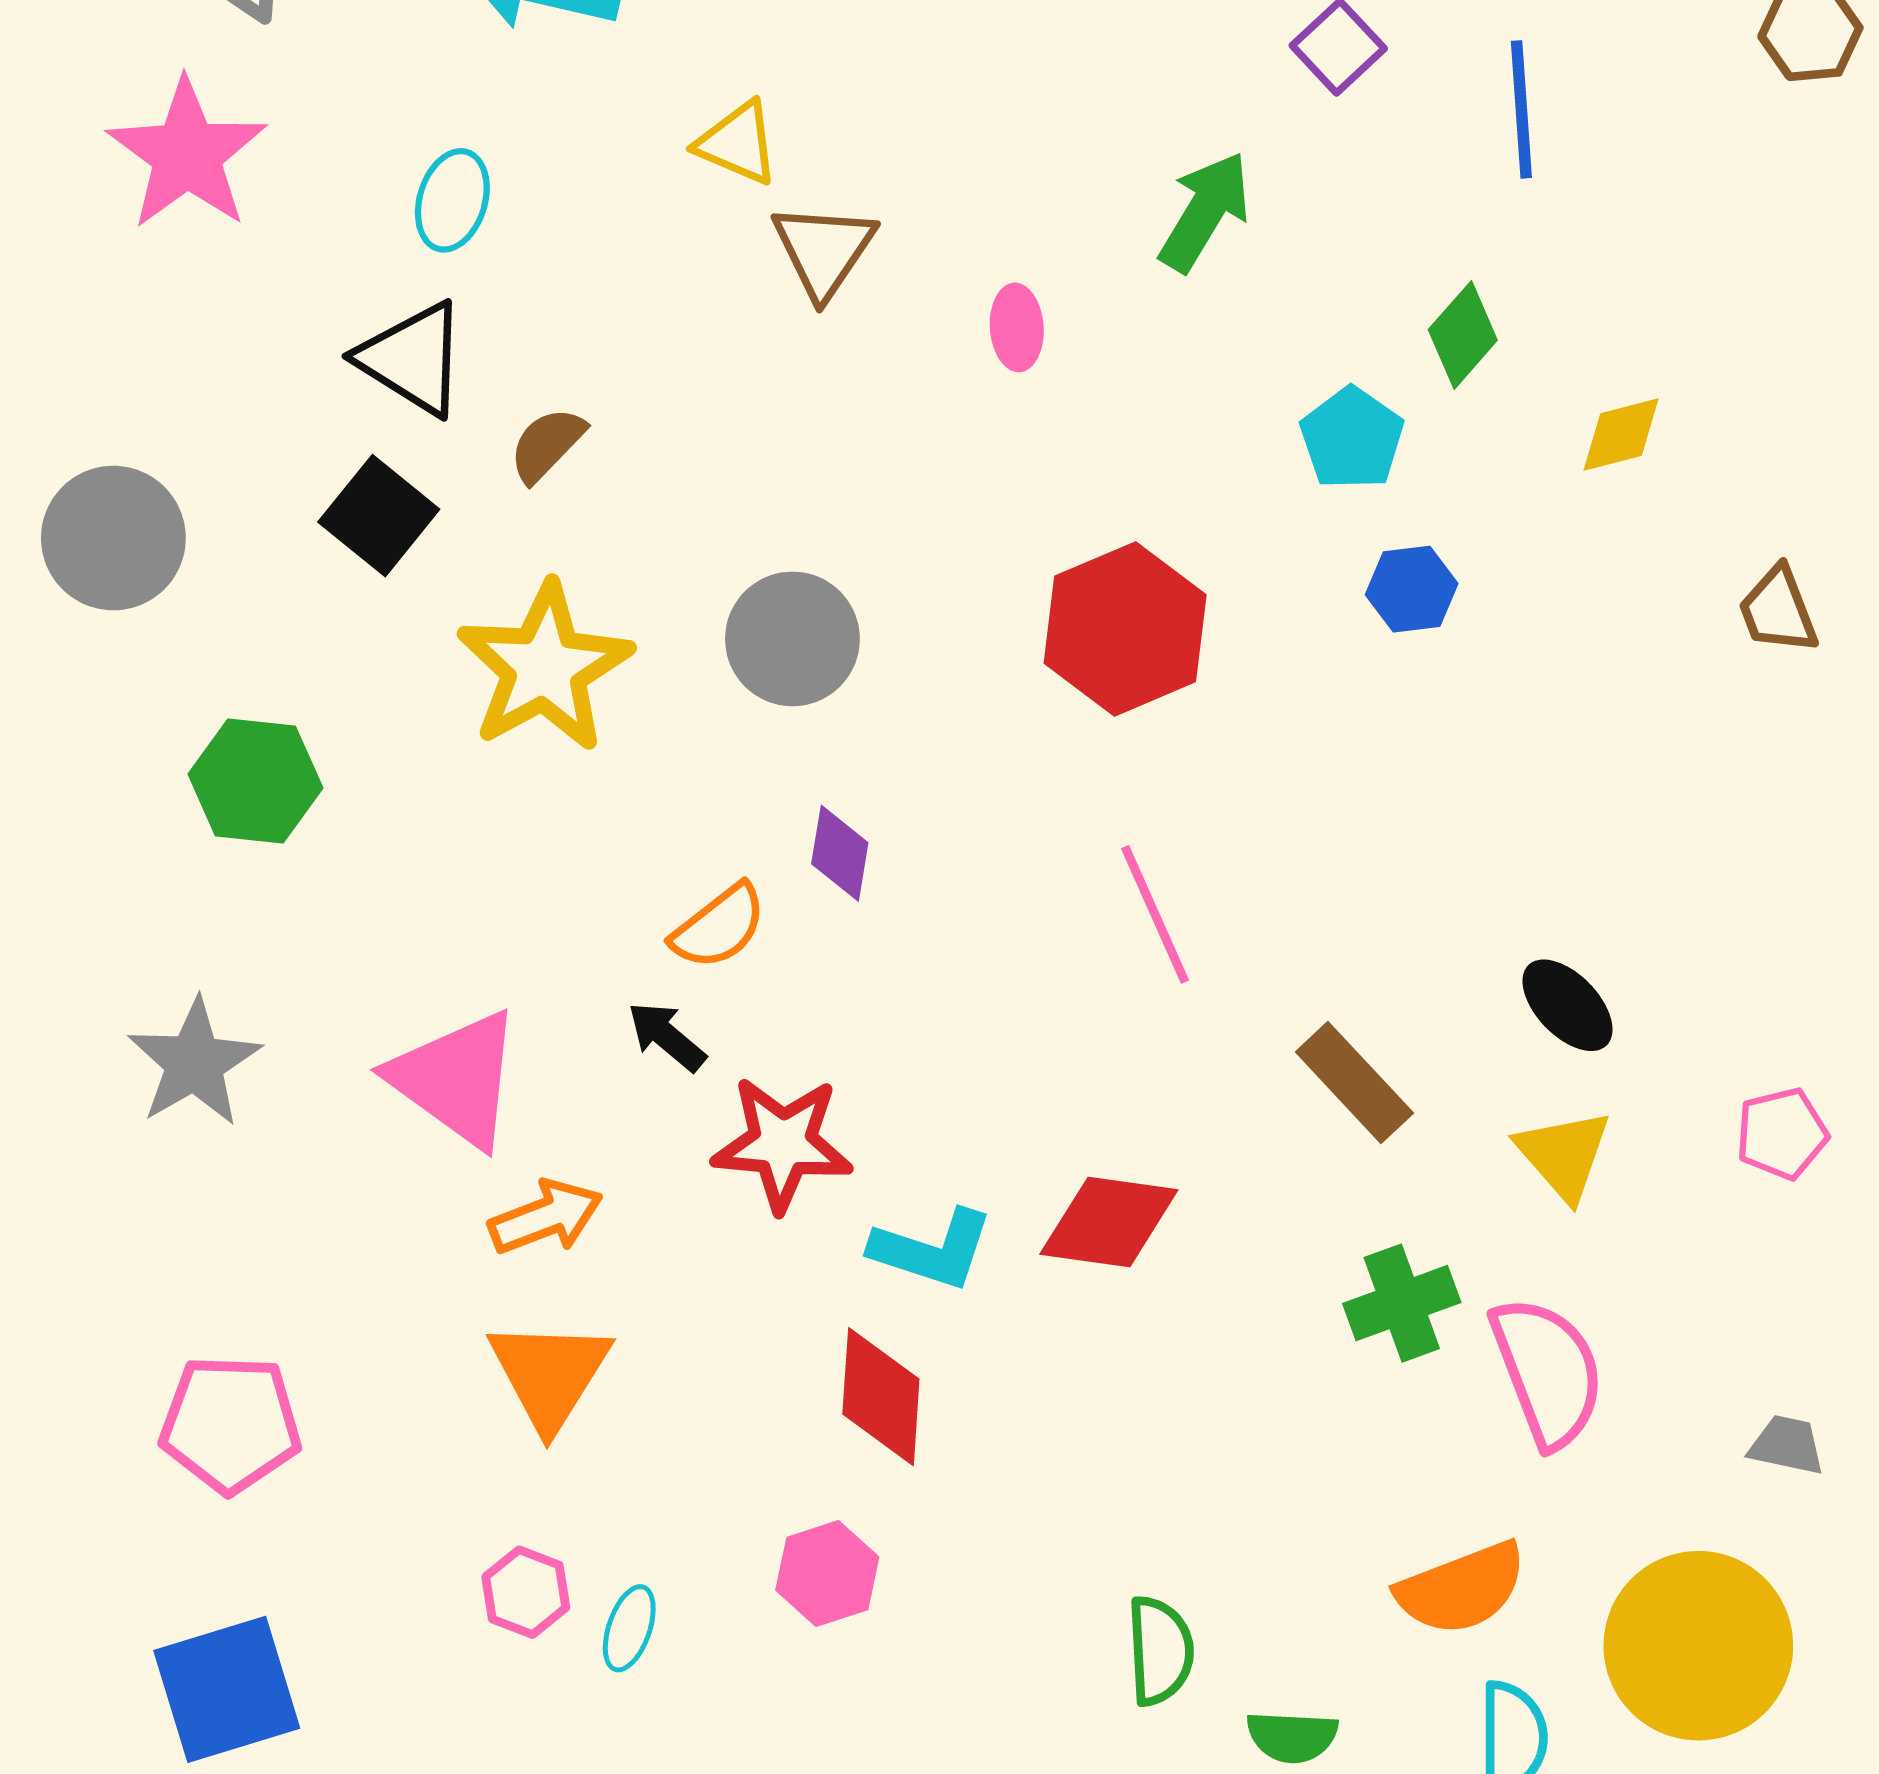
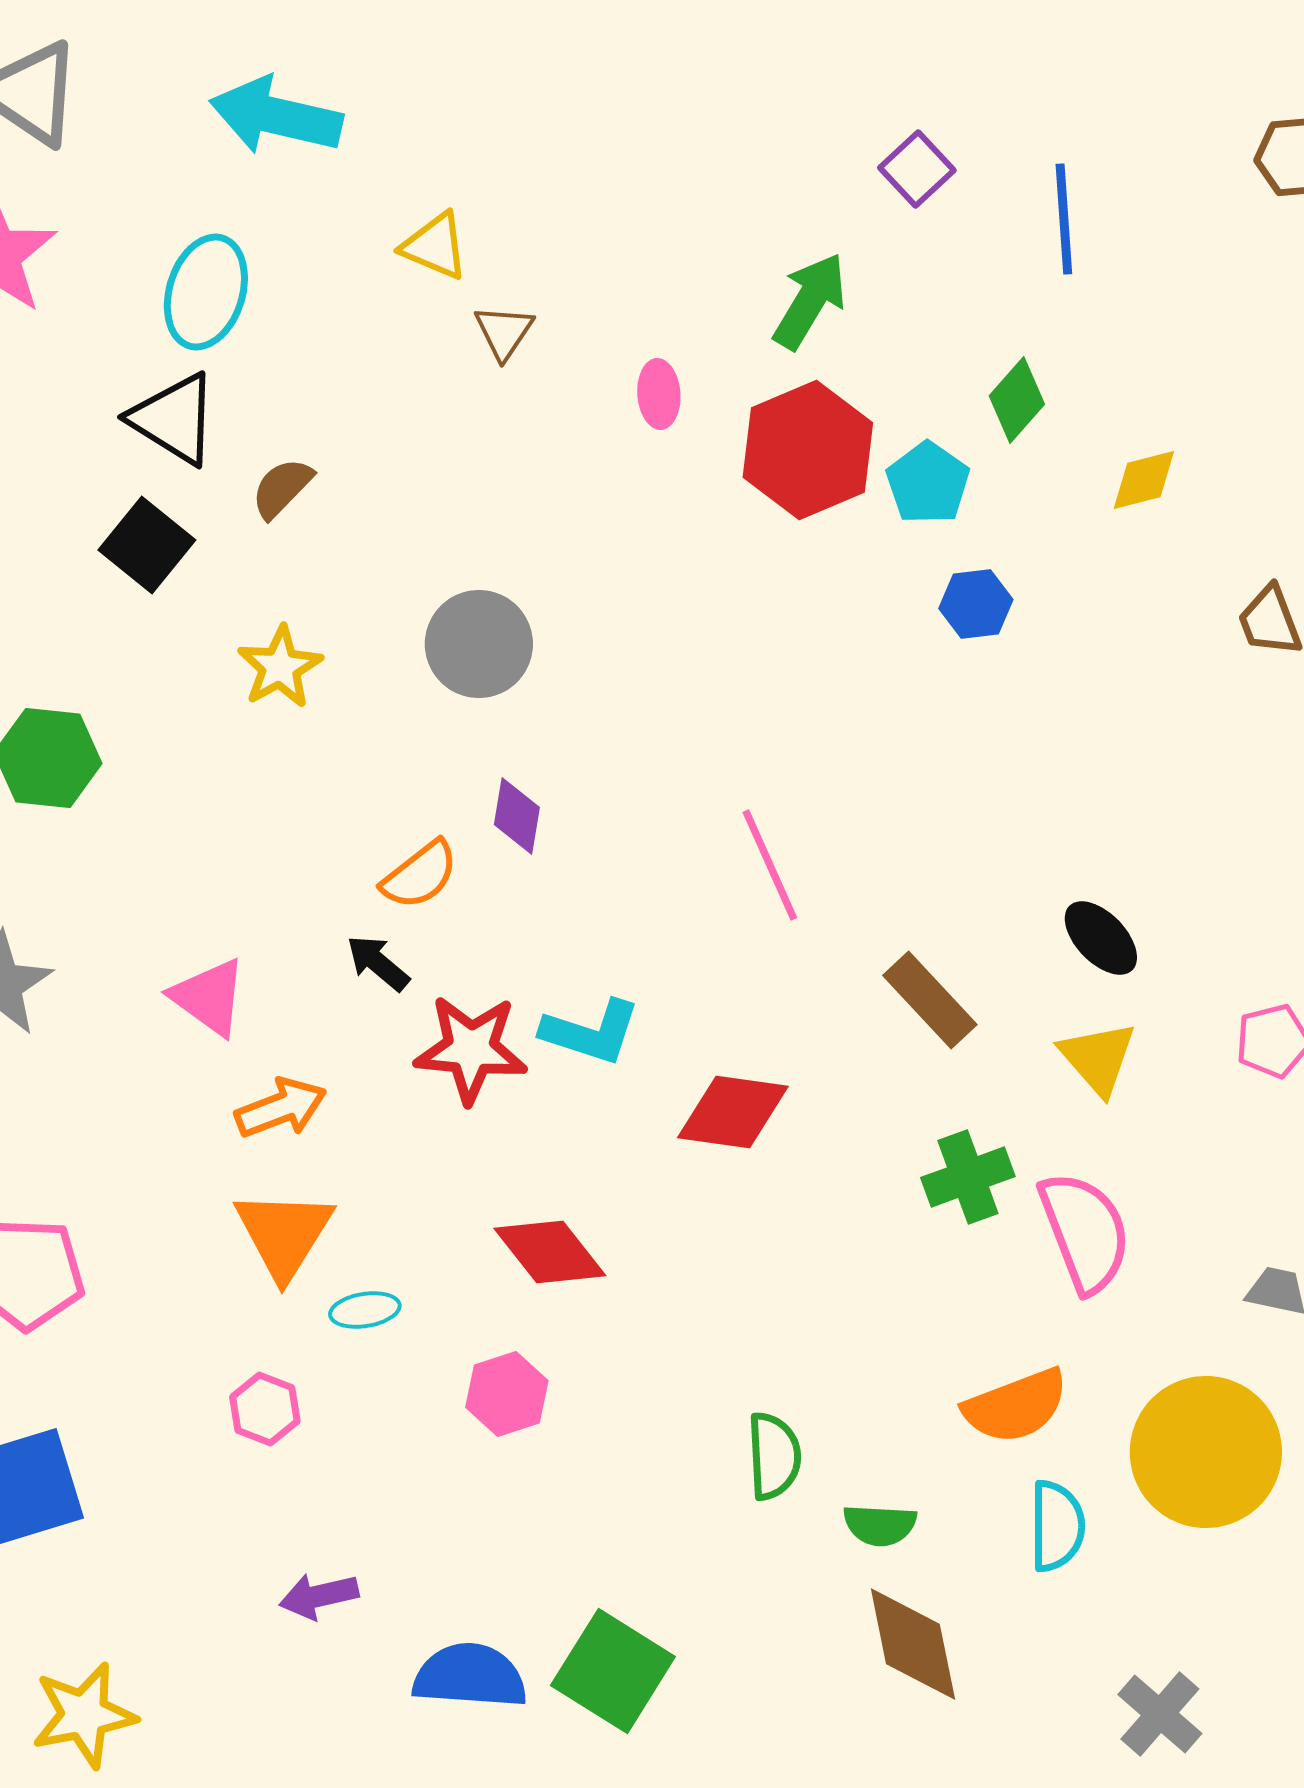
cyan ellipse: (452, 200) -> (206, 292), size x1.4
brown triangle: (824, 250) -> (504, 332), size x0.7
red hexagon: (1125, 629) -> (808, 450), moved
yellow star: (545, 668) -> (280, 667), size x0.6
pink triangle: (456, 1079) -> (209, 997), size x0.7
cyan L-shape: (932, 1249) -> (591, 1032), moved
red diamond: (881, 1397) -> (550, 1252), turned -42
cyan ellipse: (629, 1628) -> (365, 1310), moved, turned 62

